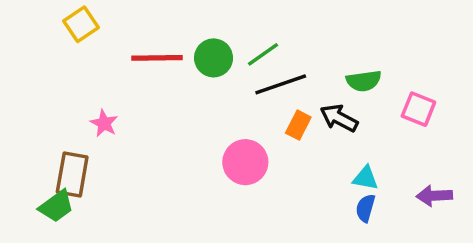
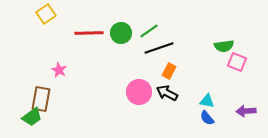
green semicircle: (364, 81) -> (224, 46), moved
black arrow: (339, 118) -> (167, 93), moved
blue semicircle: (365, 208) -> (207, 118), turned -56

